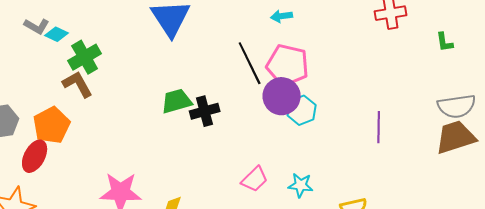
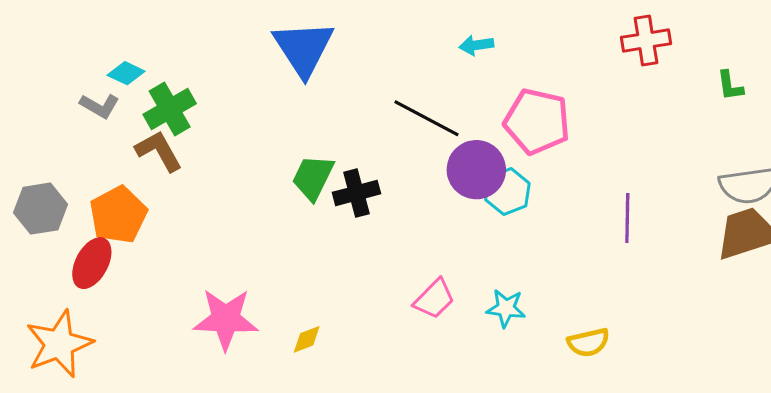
gray L-shape: (37, 26) -> (100, 106), moved
black line: (250, 63) -> (427, 118), turned -36
pink pentagon: (288, 65) -> (537, 121), moved
green trapezoid: (177, 101) -> (313, 177), turned -48

